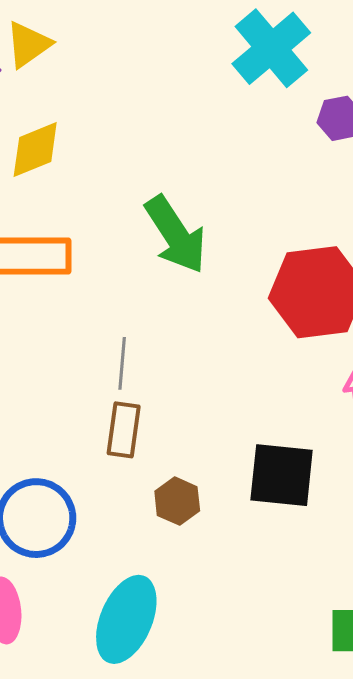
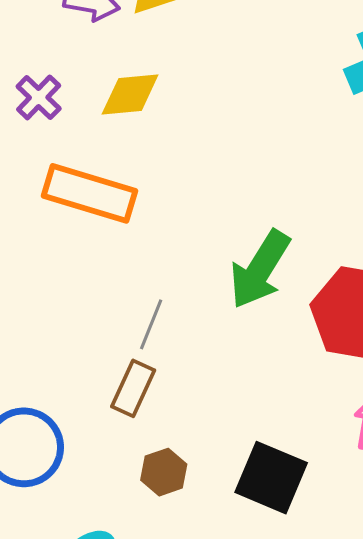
green arrow: (176, 235) -> (260, 269), moved, turned 48

